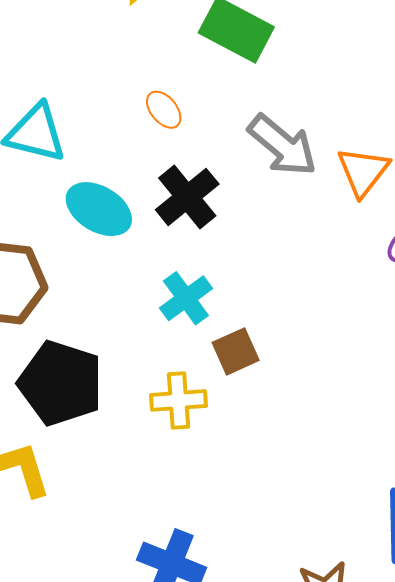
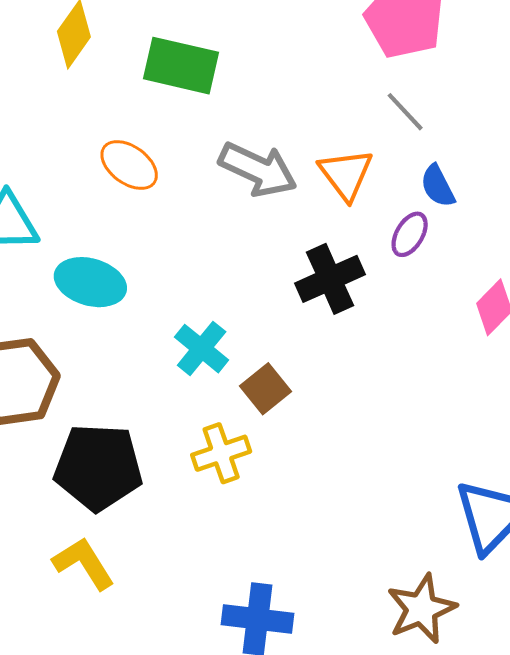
orange ellipse: (164, 110) -> (129, 165), size x1.4
black cross: (187, 197) -> (330, 279), moved, turned 30

